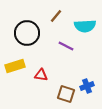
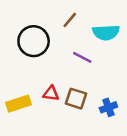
yellow rectangle: (15, 66) -> (19, 104), moved
brown square: (66, 94) -> (76, 99), moved

